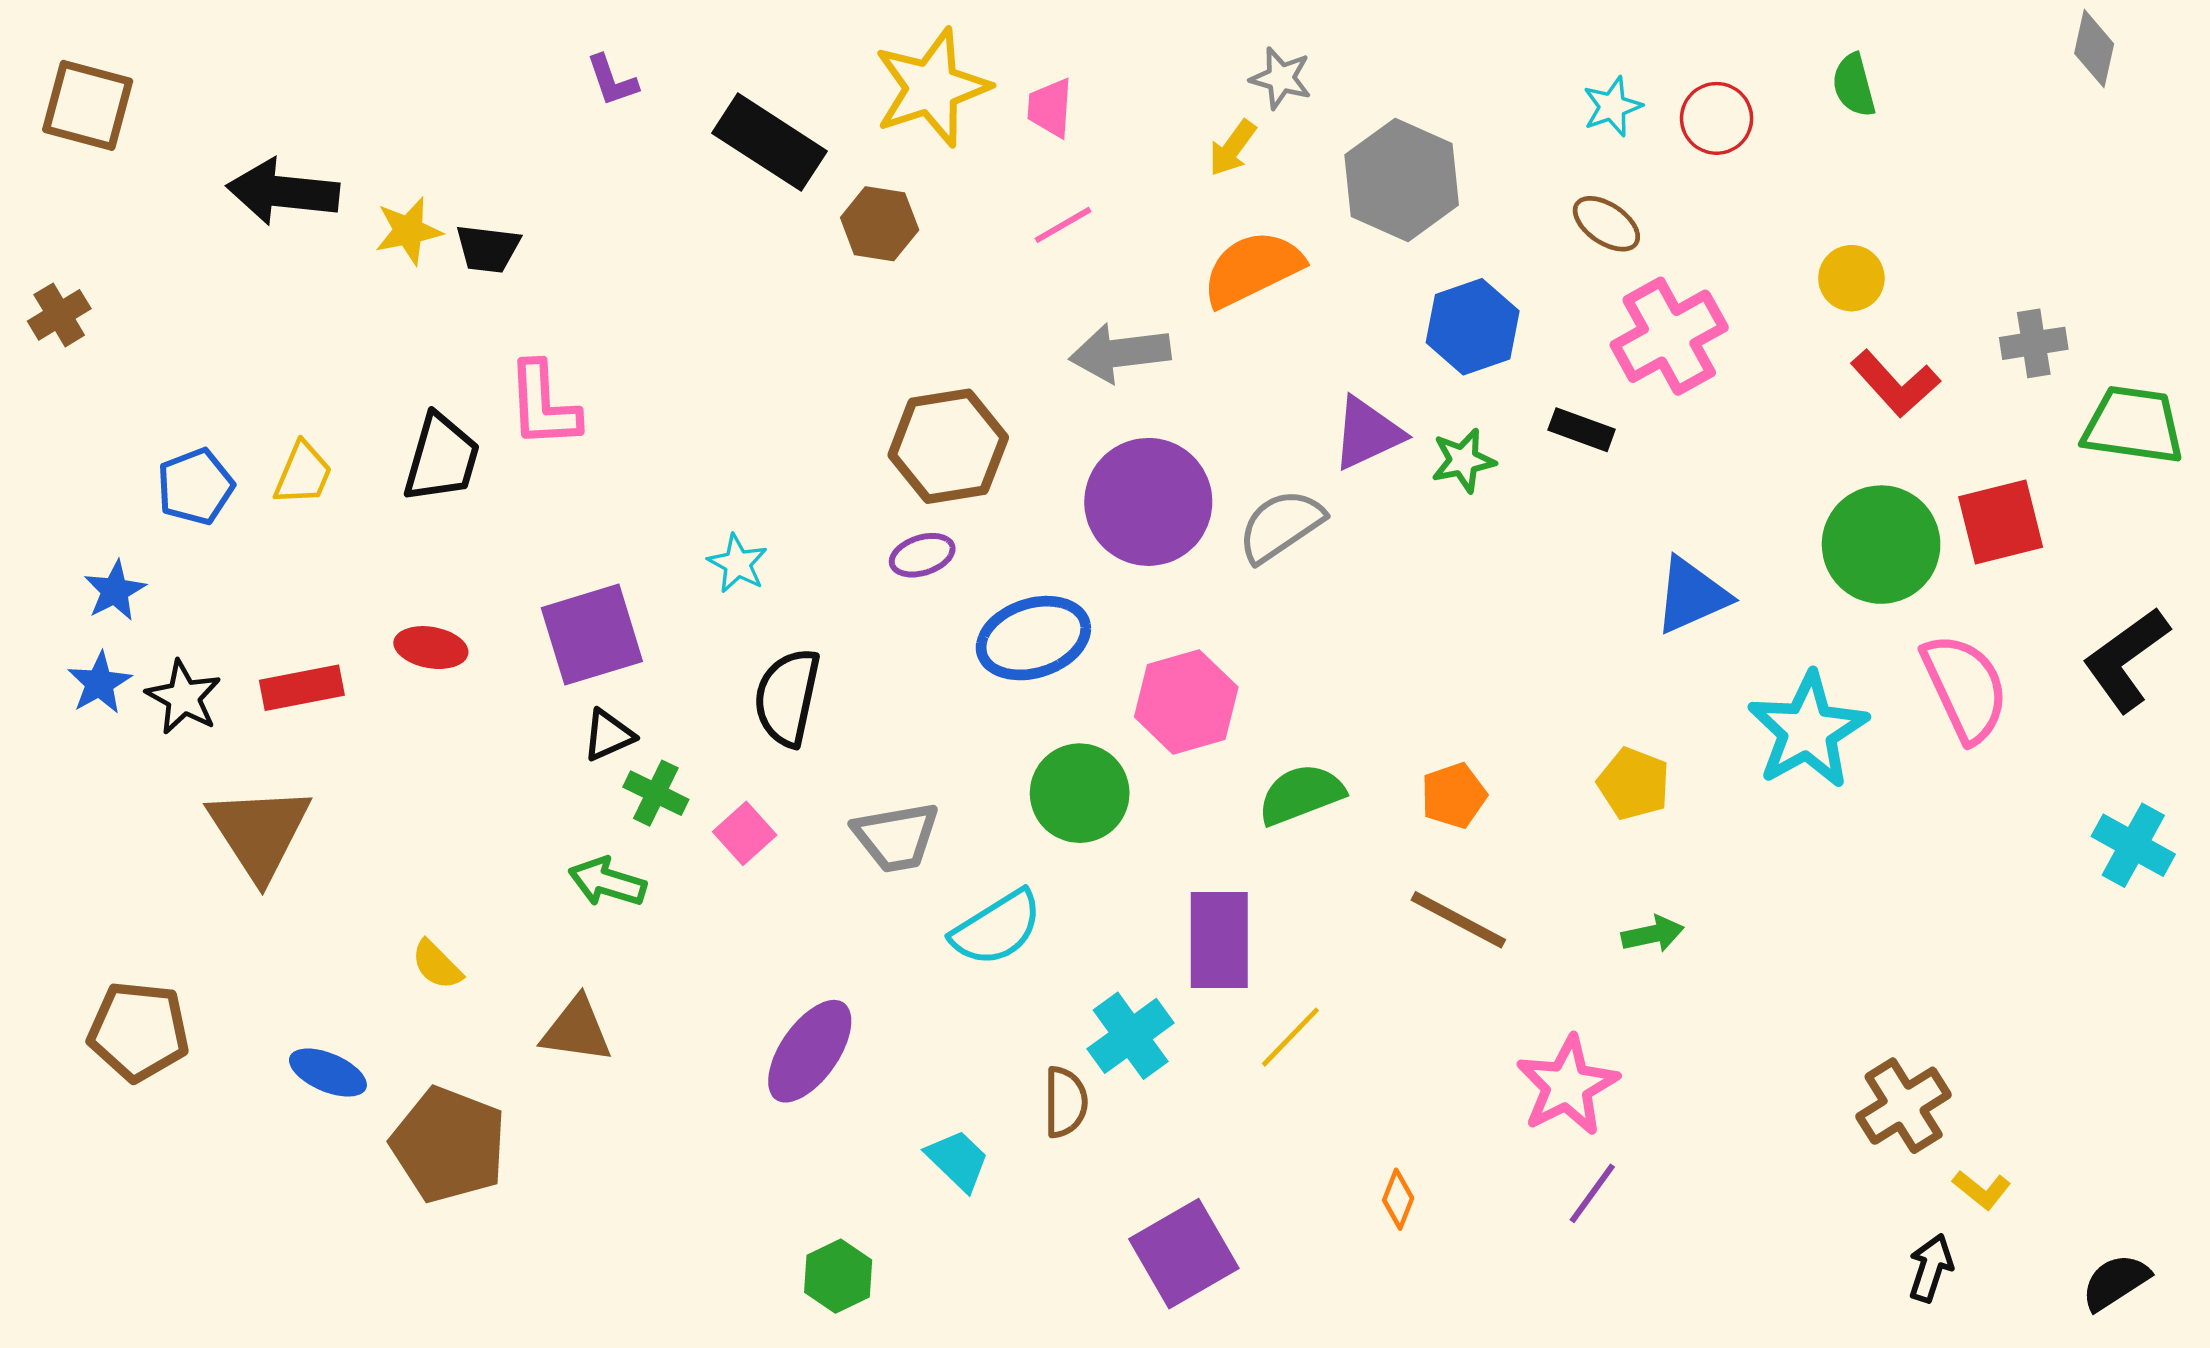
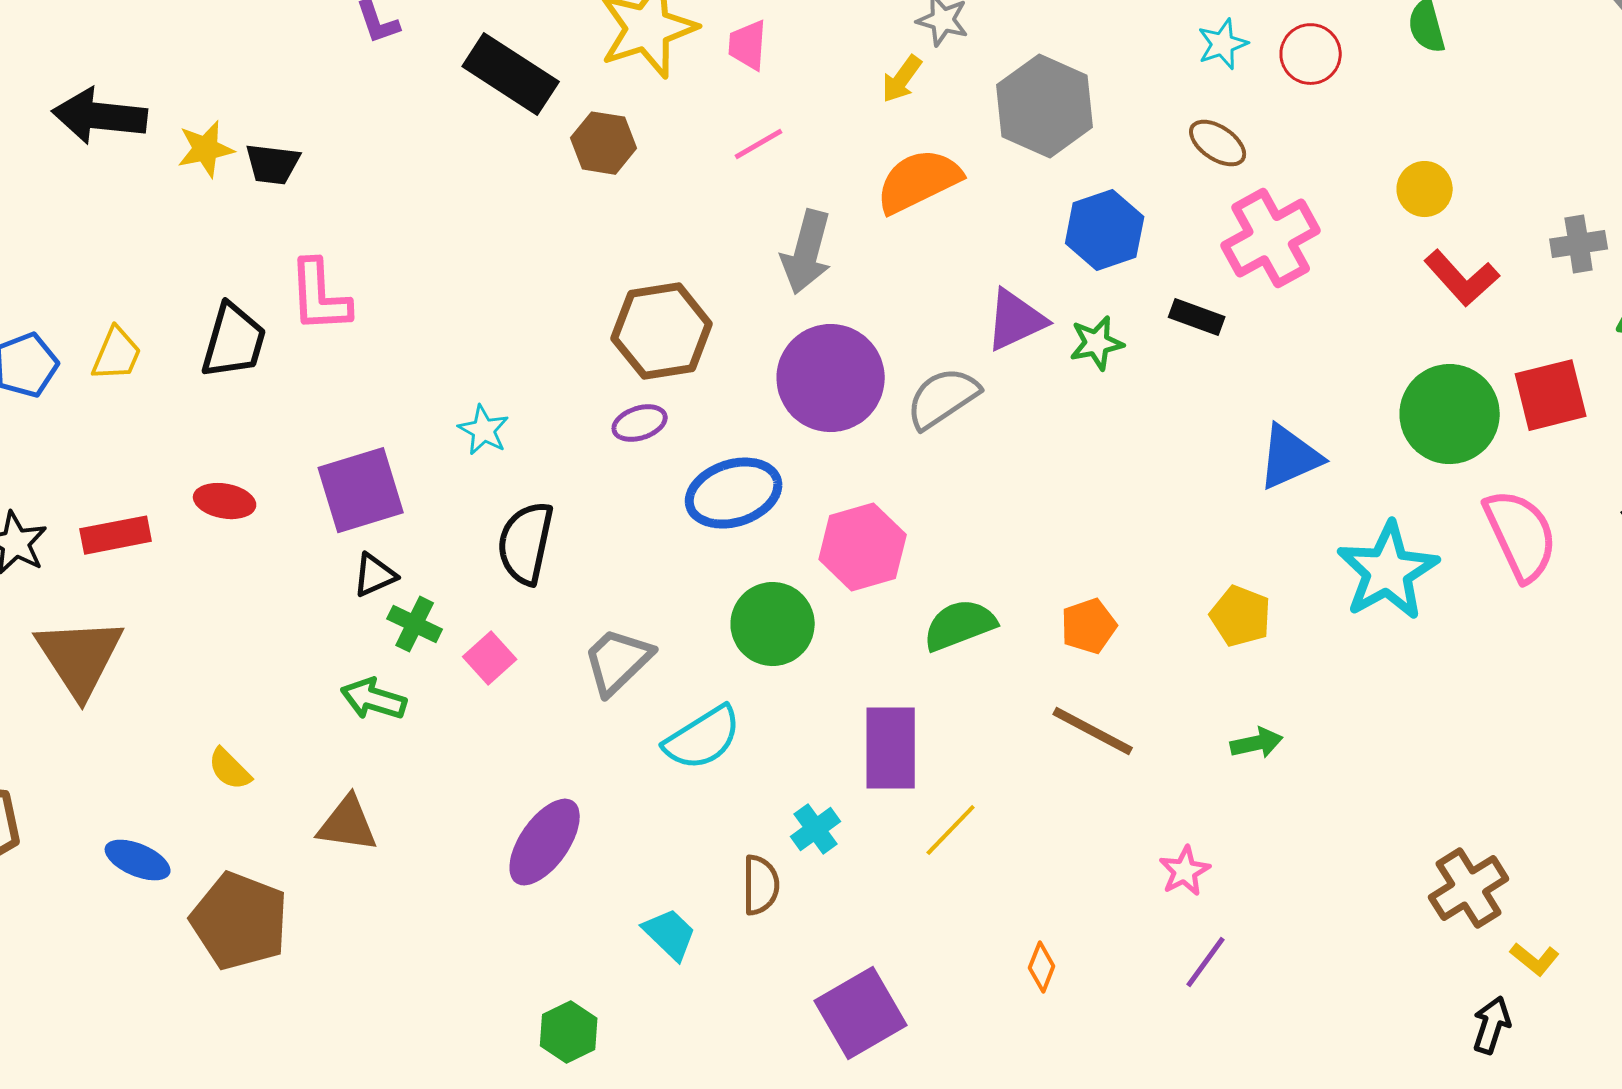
gray arrow: (1120, 353) -> (807, 252), turned -68
gray trapezoid: (896, 837) -> (618, 661), turned 146
cyan cross: (1131, 1036) -> (816, 829), size x0.7
pink star: (1567, 1086) -> (1185, 871), size x0.6

